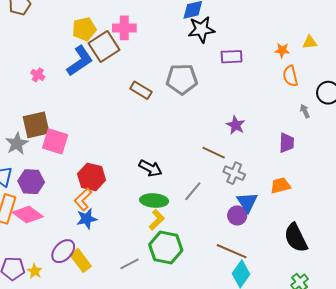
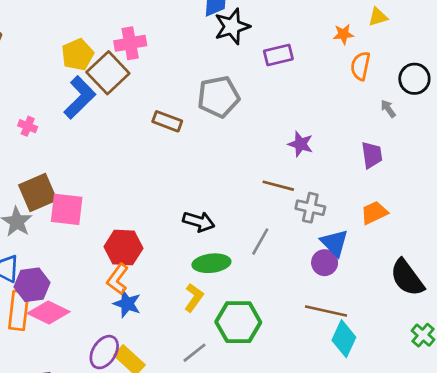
orange semicircle: (290, 76) -> (360, 66), turned 35
purple hexagon: (31, 182) -> (32, 285), moved
blue star: (87, 219) -> (127, 304), turned -30
yellow L-shape: (157, 220) -> (194, 298), moved

